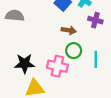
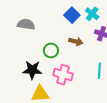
green circle: (74, 51) -> (51, 50), moved

